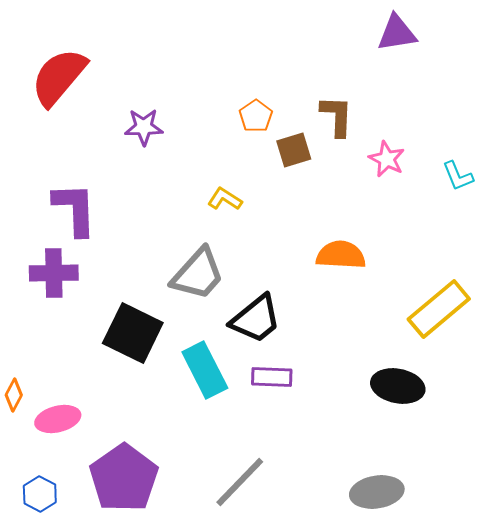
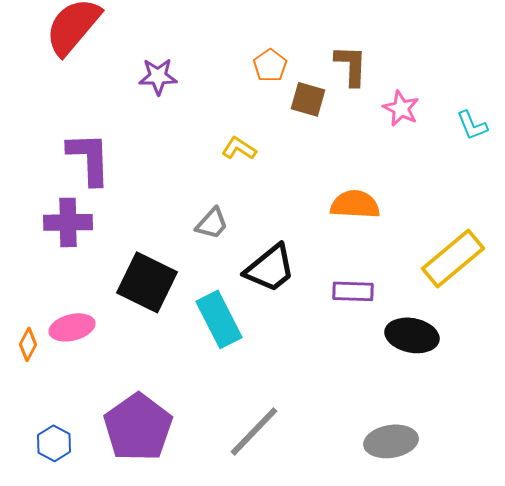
brown square: (294, 150) -> (308, 99), turned 33
gray trapezoid: (198, 274) -> (212, 223), size x0.6
purple rectangle: (272, 377) -> (353, 291), moved
pink ellipse: (58, 419) -> (72, 327), moved

